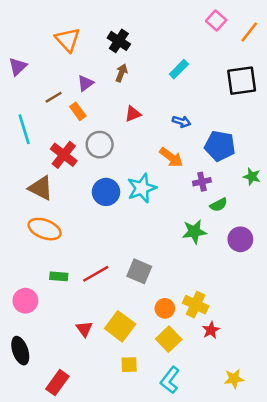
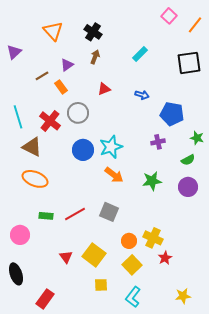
cyan line: (24, 129) -> (18, 117), moved
orange arrow: (171, 157) -> (114, 175), moved
green semicircle: (219, 205) -> (188, 160), moved

